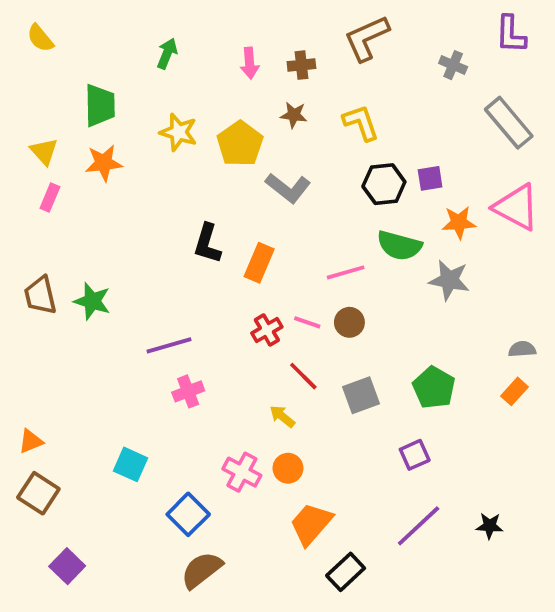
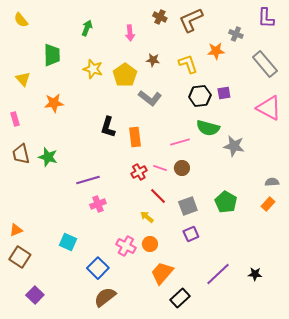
brown cross: (301, 65) -> (160, 17), moved, turned 32
orange star: (104, 163) -> (54, 103), moved
pink rectangle: (50, 198) -> (15, 119), moved, turned -40
orange star: (459, 222) -> (216, 51), moved
orange rectangle: (259, 263) -> (135, 137), turned -30
purple square: (415, 455) -> (191, 234), moved

